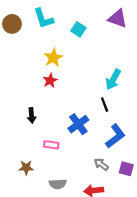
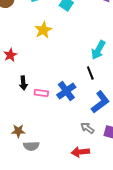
red star: (50, 81) -> (10, 55), moved
pink rectangle: (51, 145) -> (41, 93), moved
gray semicircle: (58, 184) -> (31, 146), moved

